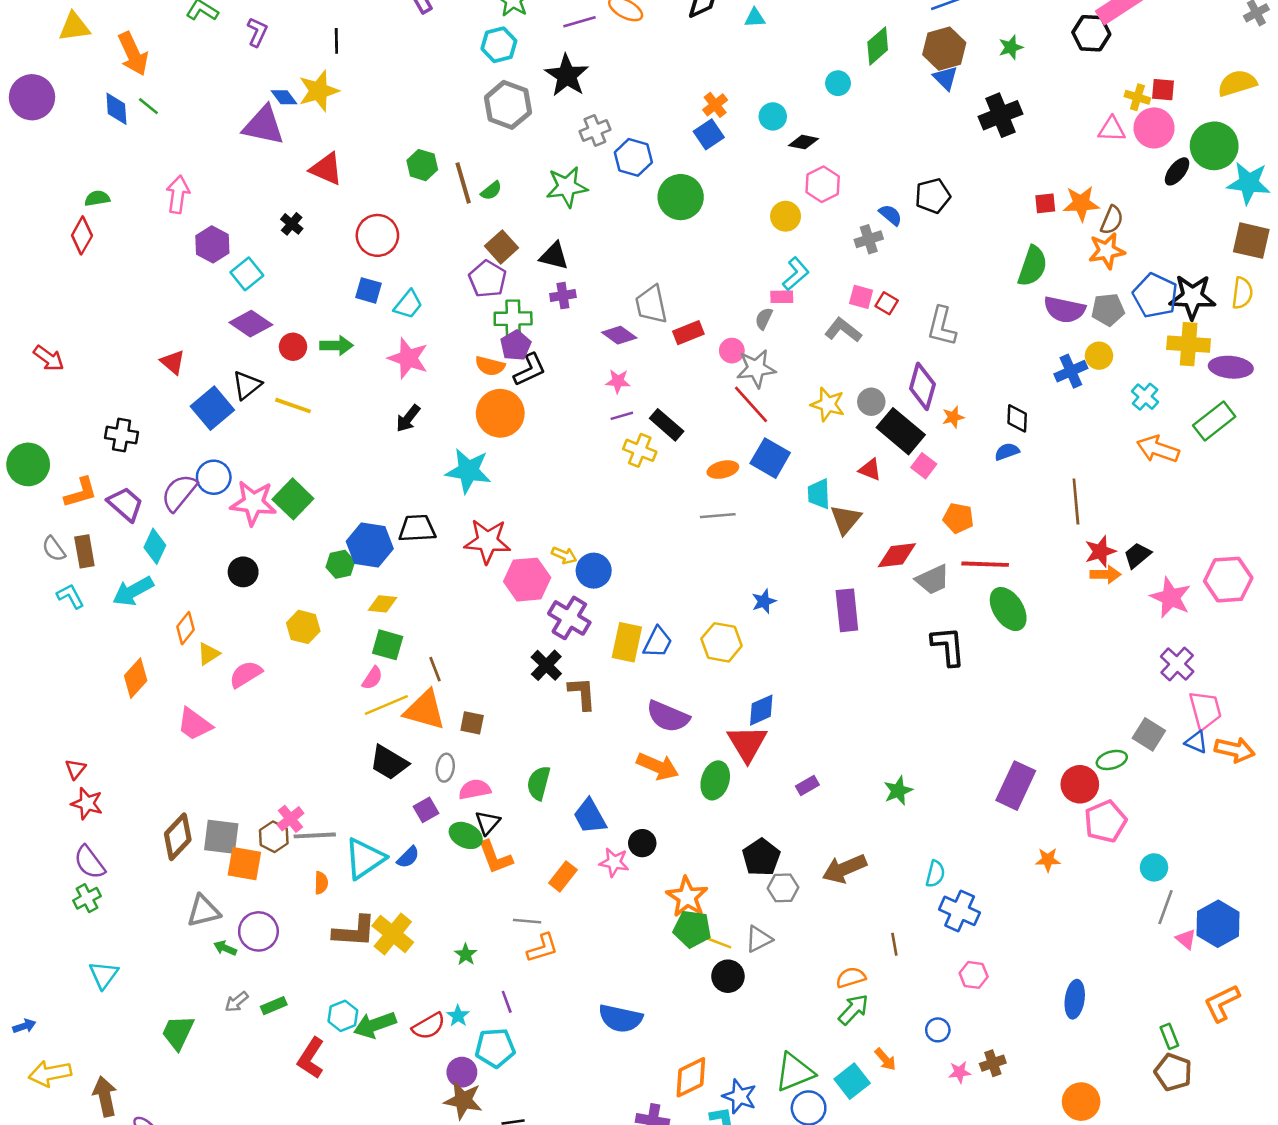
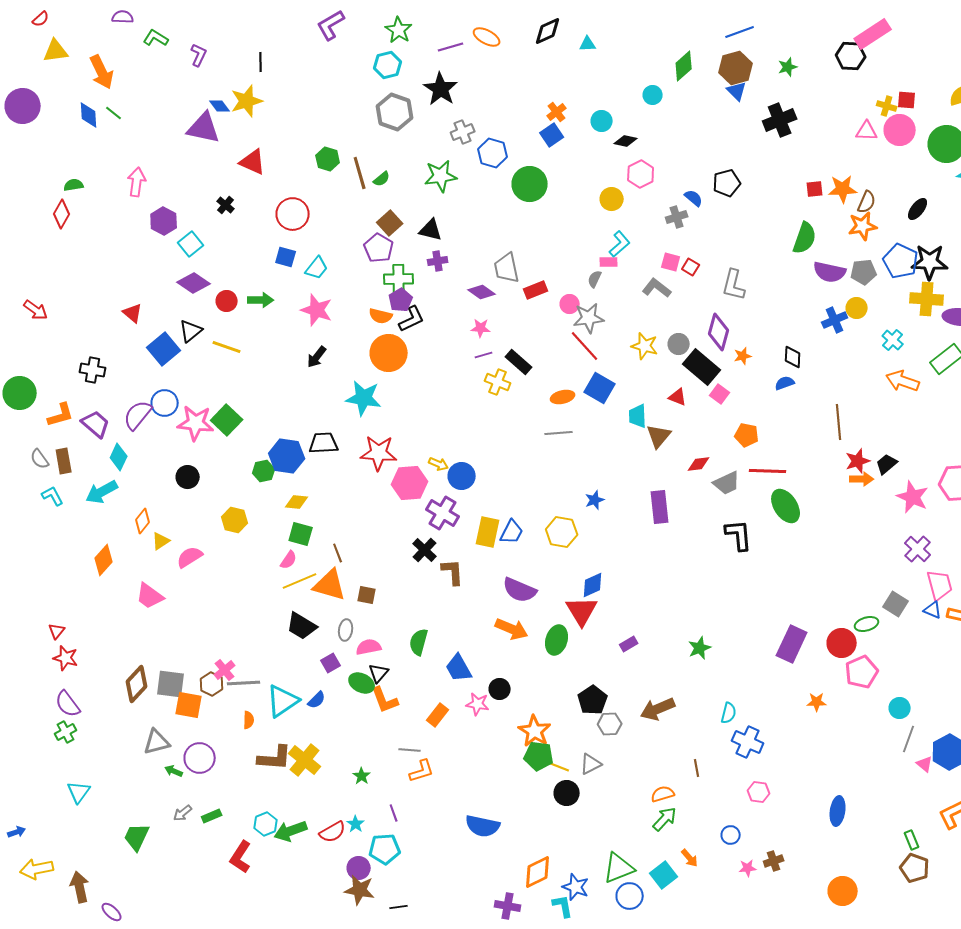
black ellipse: (1177, 171) -> (918, 209), moved
red diamond: (897, 555) -> (699, 464), size x0.7

